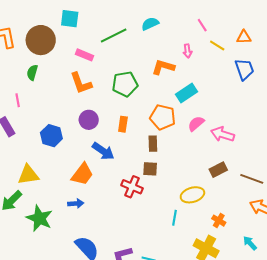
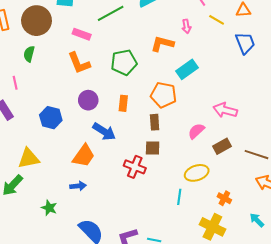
pink semicircle: (196, 124) -> (196, 131), moved
green star: (39, 218) -> (49, 208), moved, size x0.6

